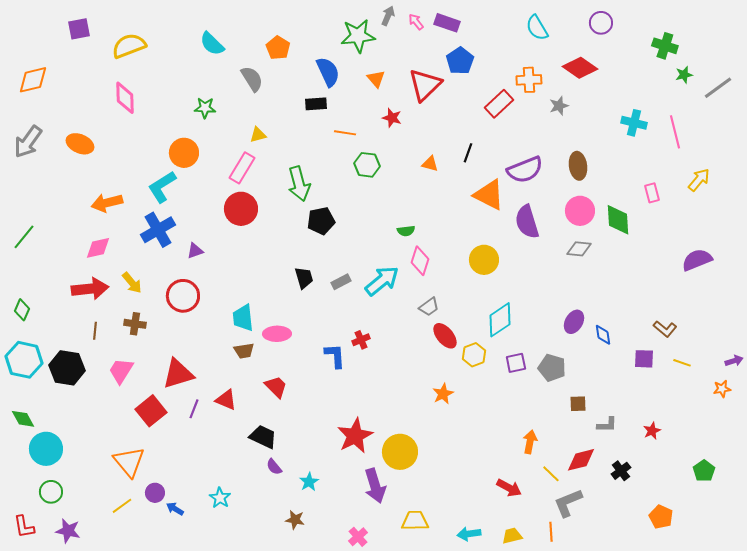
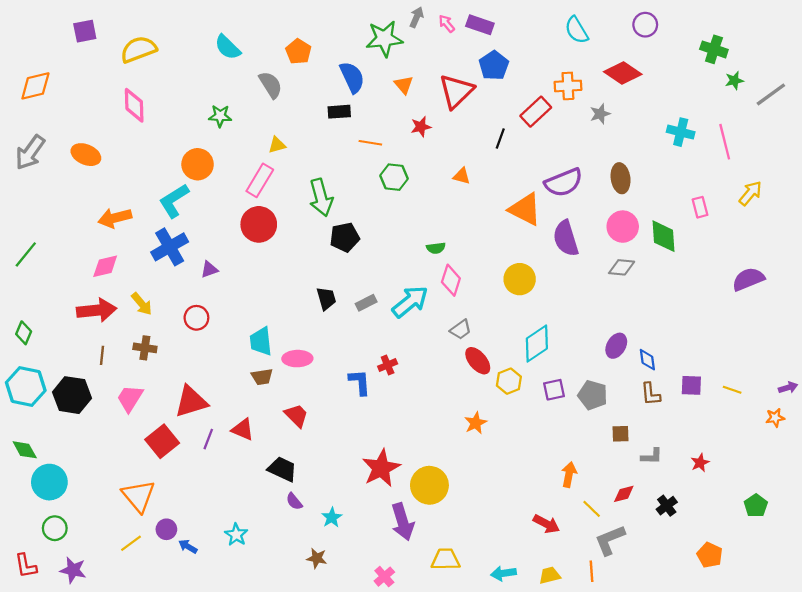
red star: (392, 118) -> (421, 127), turned -30
black line: (468, 153) -> (500, 138), moved
red circle: (183, 296) -> (196, 318), size x0.7
brown L-shape: (665, 329) -> (651, 394), moved, turned 45
red diamond: (581, 460) -> (624, 494), size x0.7

